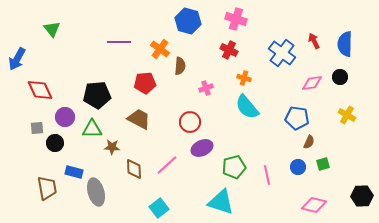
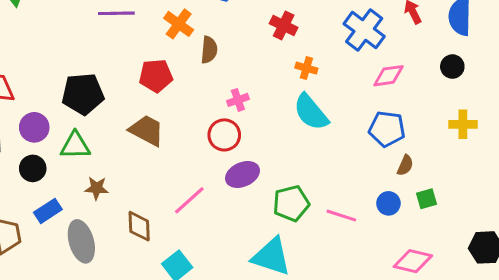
pink diamond: (312, 83) -> (388, 76), moved
pink cross: (206, 88) -> (238, 100), moved
yellow cross: (347, 115) -> (463, 124), turned -30
black circle: (55, 143) -> (33, 168), moved
brown star: (112, 147) -> (97, 188), moved
brown diamond: (134, 169) -> (139, 226), moved
blue rectangle: (74, 172) -> (48, 211), turned -48
pink line: (267, 175) -> (341, 216), turned -60

